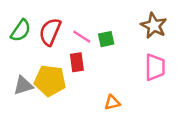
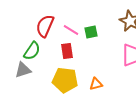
green semicircle: (21, 31) -> (32, 51), moved
yellow pentagon: (50, 81) -> (65, 80), moved

